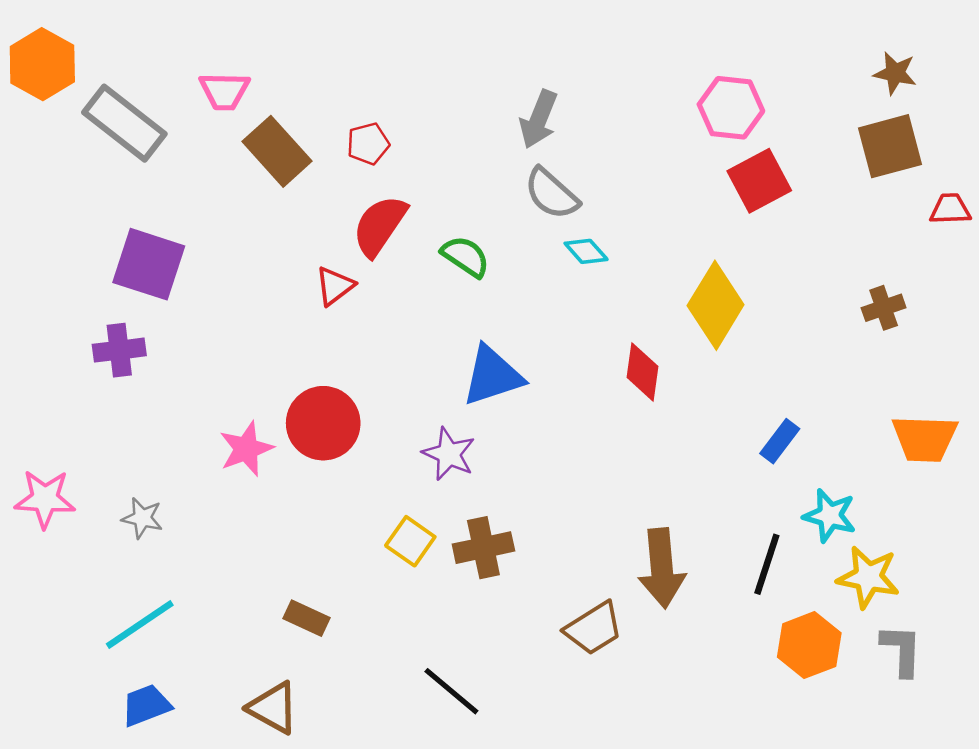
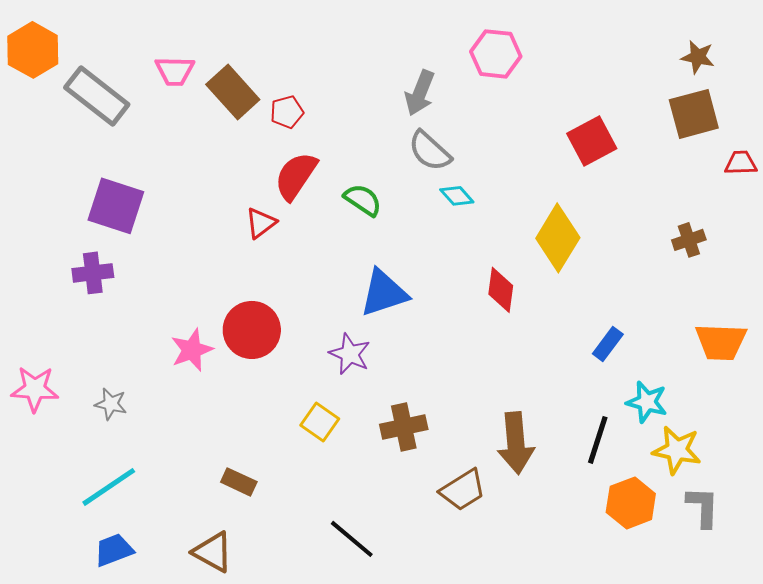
pink hexagon: (731, 108) -> (496, 54), moved
brown rectangle: (277, 151) -> (233, 92), moved
brown cross: (483, 548) -> (404, 427), moved

